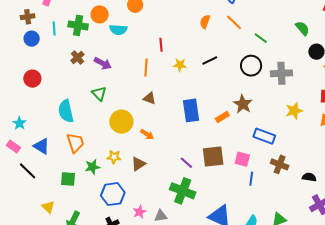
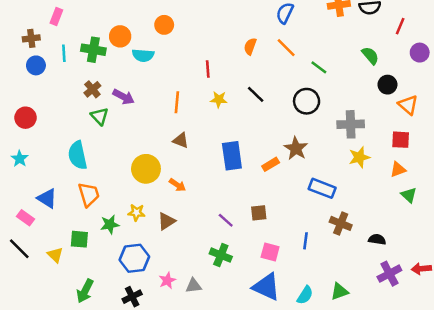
red line: (161, 45) -> (208, 69), moved
black line: (210, 61) -> (256, 94), turned 70
gray cross: (281, 73) -> (351, 124), moved
red circle: (32, 79) -> (26, 118), moved
green triangle: (99, 94) -> (100, 116), moved
cyan star: (19, 123) -> (20, 159), moved
pink rectangle: (13, 146) -> (25, 218), moved
brown square: (213, 156) -> (259, 213), size x0.6
pink square: (242, 159) -> (270, 252), moved
black line: (28, 171) -> (19, 249), moved
green cross: (183, 191) -> (221, 255), size x0.7
yellow triangle: (48, 207) -> (55, 255), moved

